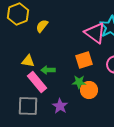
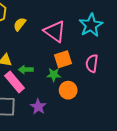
pink triangle: (95, 33) -> (55, 31), moved
green star: (79, 82) -> (54, 75), moved

